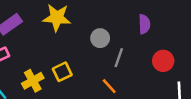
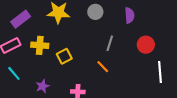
gray circle: (100, 38) -> (95, 12), moved
yellow cross: (33, 81) -> (40, 45), moved, turned 36

